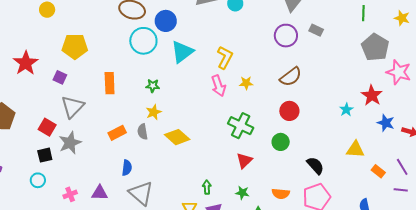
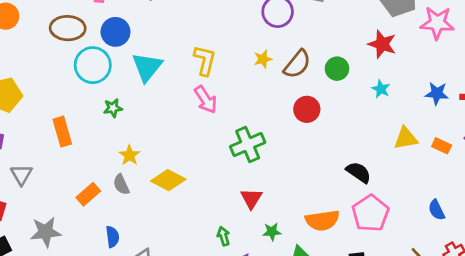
yellow star: (246, 83) -> (263, 59), moved
green star: (153, 86) -> (113, 108), moved
red star: (372, 95) -> (382, 44), moved
gray triangle: (73, 107) -> (21, 175), size x0.7
green cross: (241, 126) -> (248, 145), turned -35
green circle: (281, 142) -> (337, 69), moved
gray star: (70, 143) -> (46, 232), moved, turned 30
red triangle: (244, 161) -> (251, 198), moved
orange rectangle: (378, 171) -> (442, 146), moved
orange semicircle: (281, 194) -> (322, 220), size x1.4

